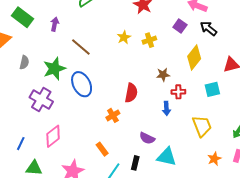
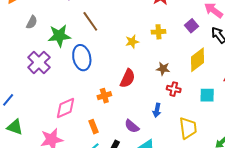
yellow star: (124, 37) -> (132, 42), moved
blue arrow: (166, 108) -> (157, 110), moved
pink diamond: (53, 136) -> (66, 108), moved
orange rectangle: (102, 149) -> (93, 127), moved

